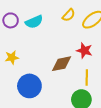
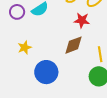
red star: (84, 51) -> (82, 20), moved

